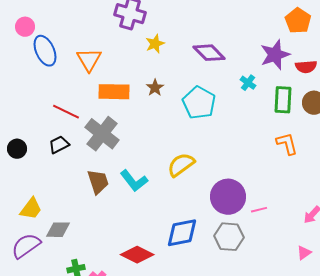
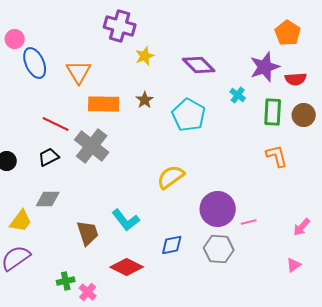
cyan L-shape: (134, 181) -> (126, 220), moved
brown trapezoid: (98, 182) -> (88, 233), moved
gray diamond: (58, 230) -> (48, 199), moved
blue diamond: (182, 233) -> (172, 245), size x0.7

